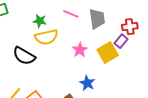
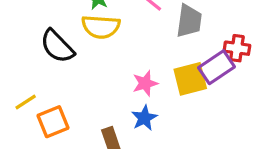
purple rectangle: (121, 41) -> (216, 67), size x1.5
pink star: (80, 50) -> (145, 83), moved

